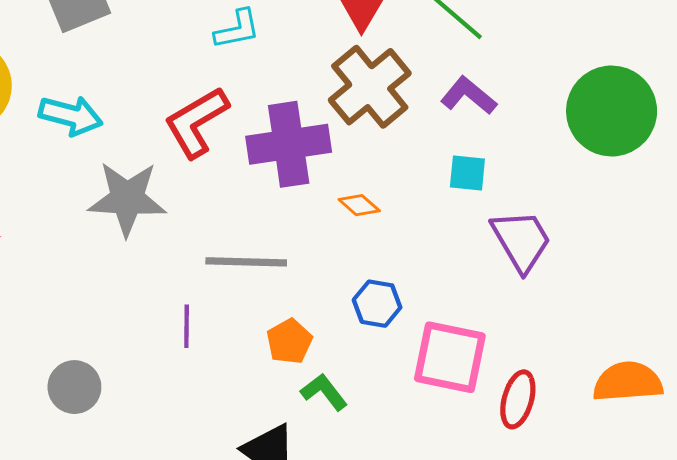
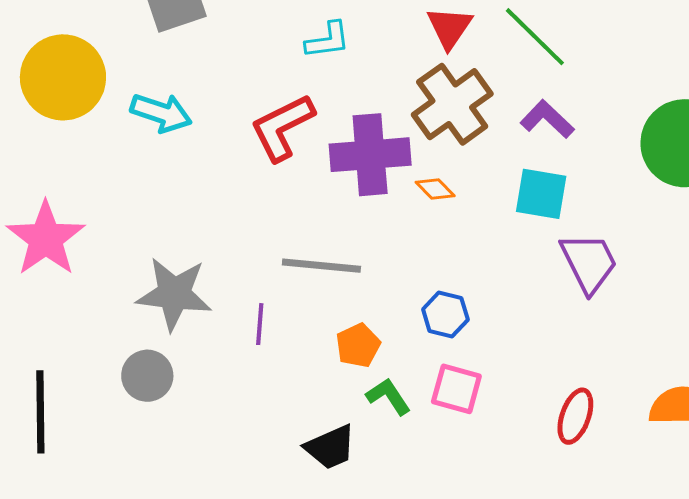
cyan square: (467, 173) -> (541, 194), size x1.4
gray star: (127, 199) -> (174, 294), moved
orange diamond: (359, 205) -> (435, 189), moved
pink square: (450, 357) -> (456, 389), moved, size x0.7

